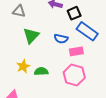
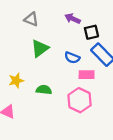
yellow star: (23, 66) -> (16, 81), moved

